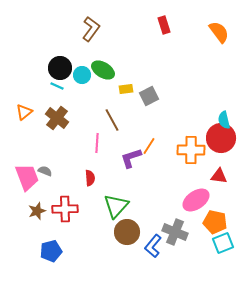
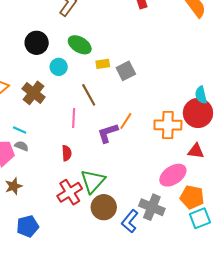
cyan circle: (82, 75) -> (59, 67), moved
cyan line: (57, 86) -> (20, 130), moved
red cross: (65, 209) -> (70, 192), moved, turned -30

